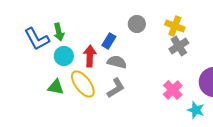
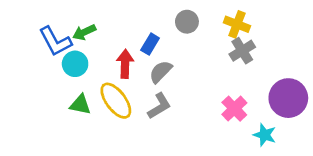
green arrow: (59, 32) -> (84, 32), turned 78
cyan circle: (64, 56) -> (75, 64), moved
gray semicircle: (117, 62) -> (161, 72), turned -60

